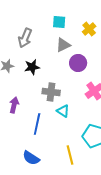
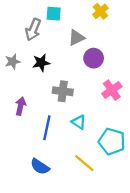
cyan square: (59, 22) -> (54, 14), moved
yellow cross: (89, 29) -> (100, 11), moved
cyan triangle: (63, 111) -> (79, 122), moved
yellow line: (70, 155) -> (84, 163), turned -36

